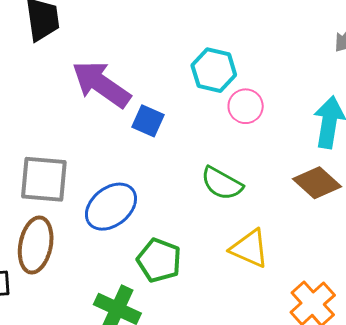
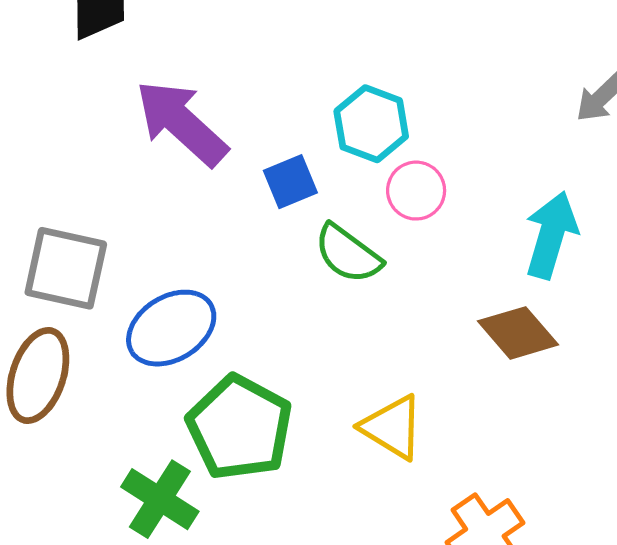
blue square: (148, 121) -> (290, 182), moved, turned 36
green semicircle: (222, 183) -> (348, 254), moved
green pentagon: (159, 260) -> (240, 428), size x1.4

